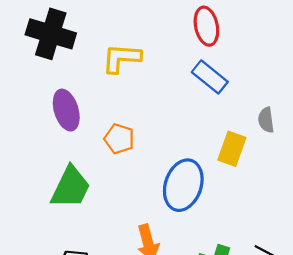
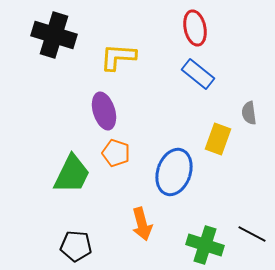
purple ellipse: (66, 110) -> (104, 111), moved
orange pentagon: (119, 139) -> (116, 153), moved

